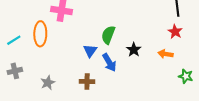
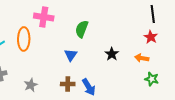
green semicircle: (108, 35) -> (82, 29), moved
blue arrow: (109, 62) -> (89, 87), moved
green star: (186, 76) -> (152, 79), moved

